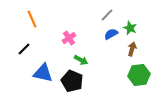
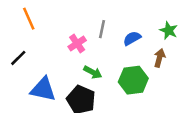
gray line: (107, 15) -> (102, 29), moved, turned -32
green star: (130, 28) -> (169, 30), moved
green hexagon: (139, 75) -> (133, 80), moved

